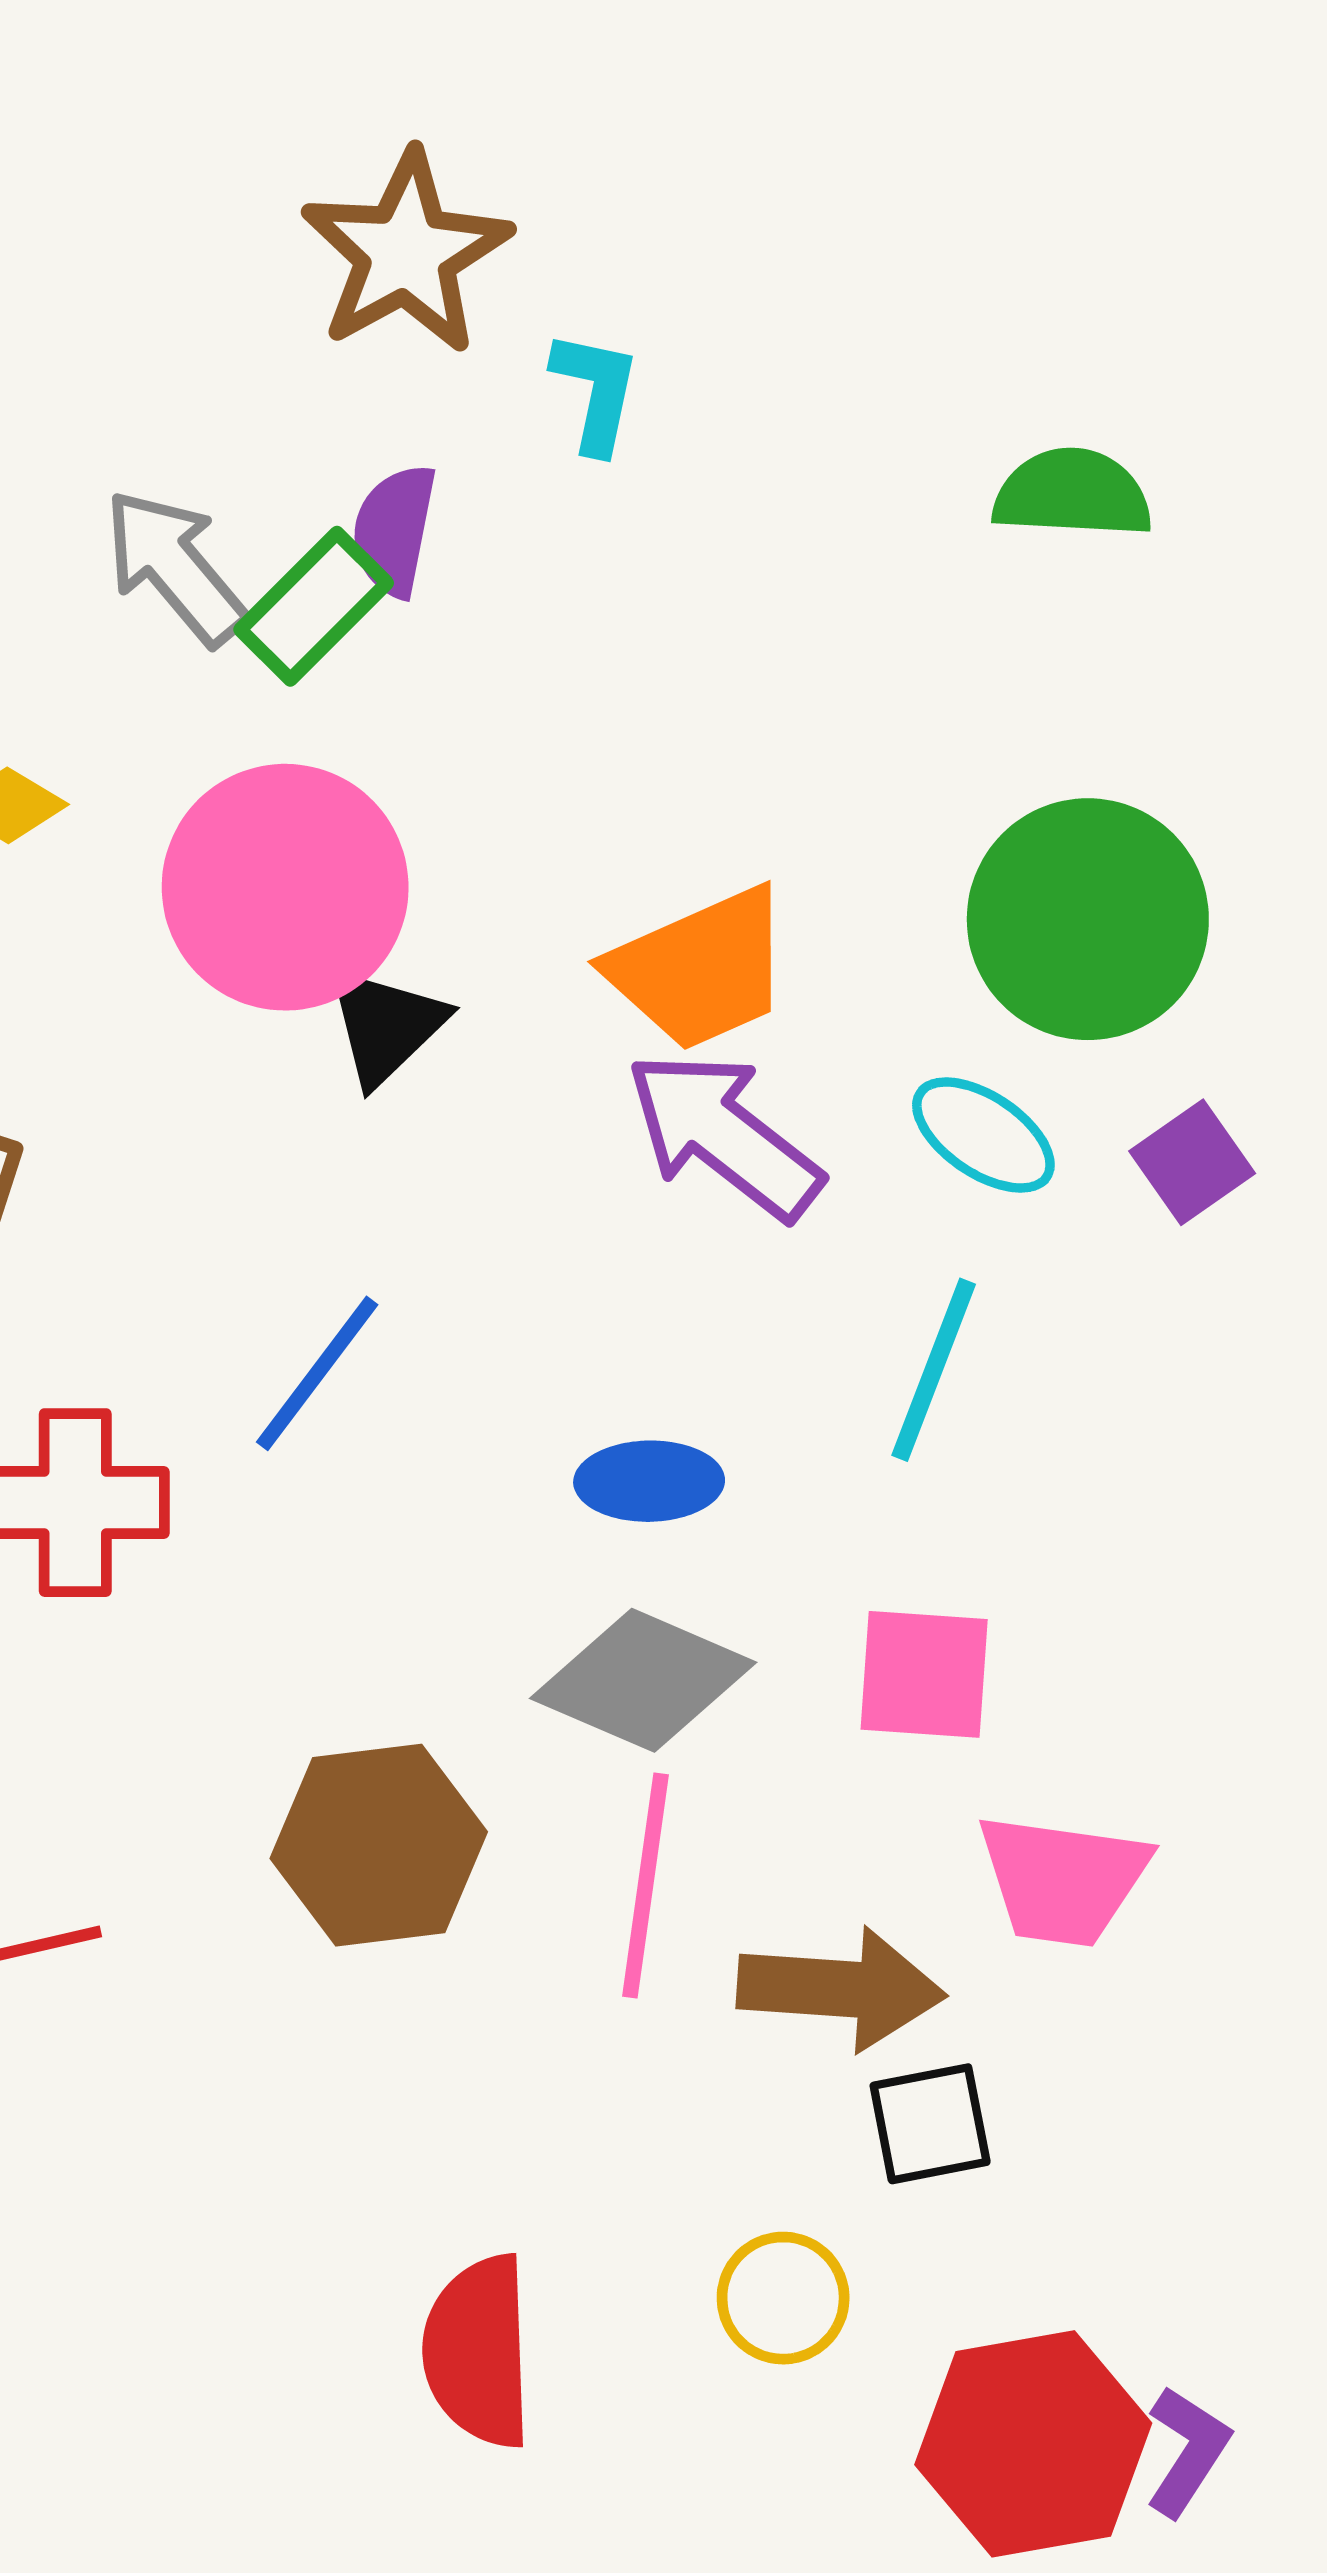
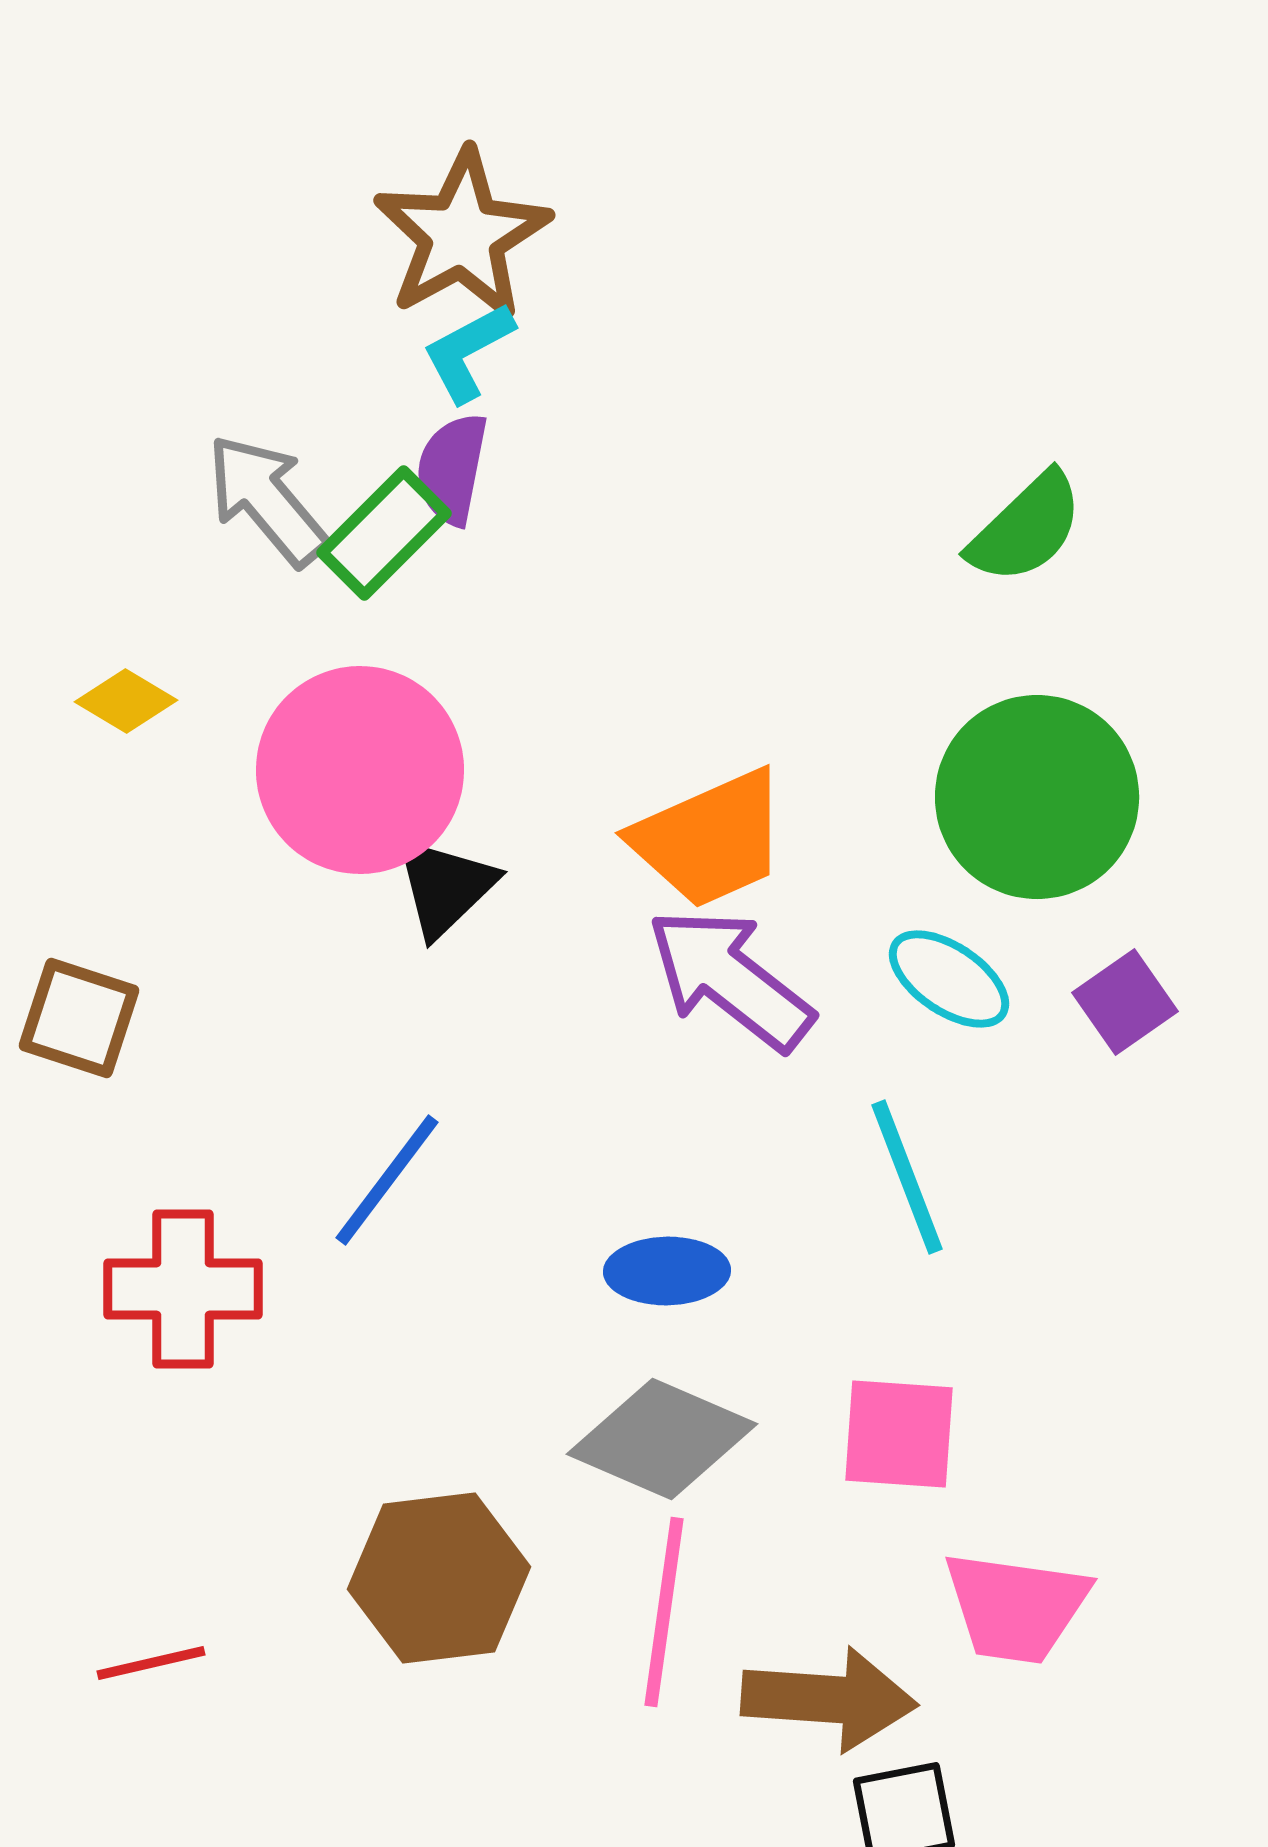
cyan L-shape: (596, 392) -> (468, 352), moved, turned -130
green semicircle: (1072, 494) -> (1026, 528), moved, turned 133
cyan line: (934, 1370) -> (907, 1177), turned -42

